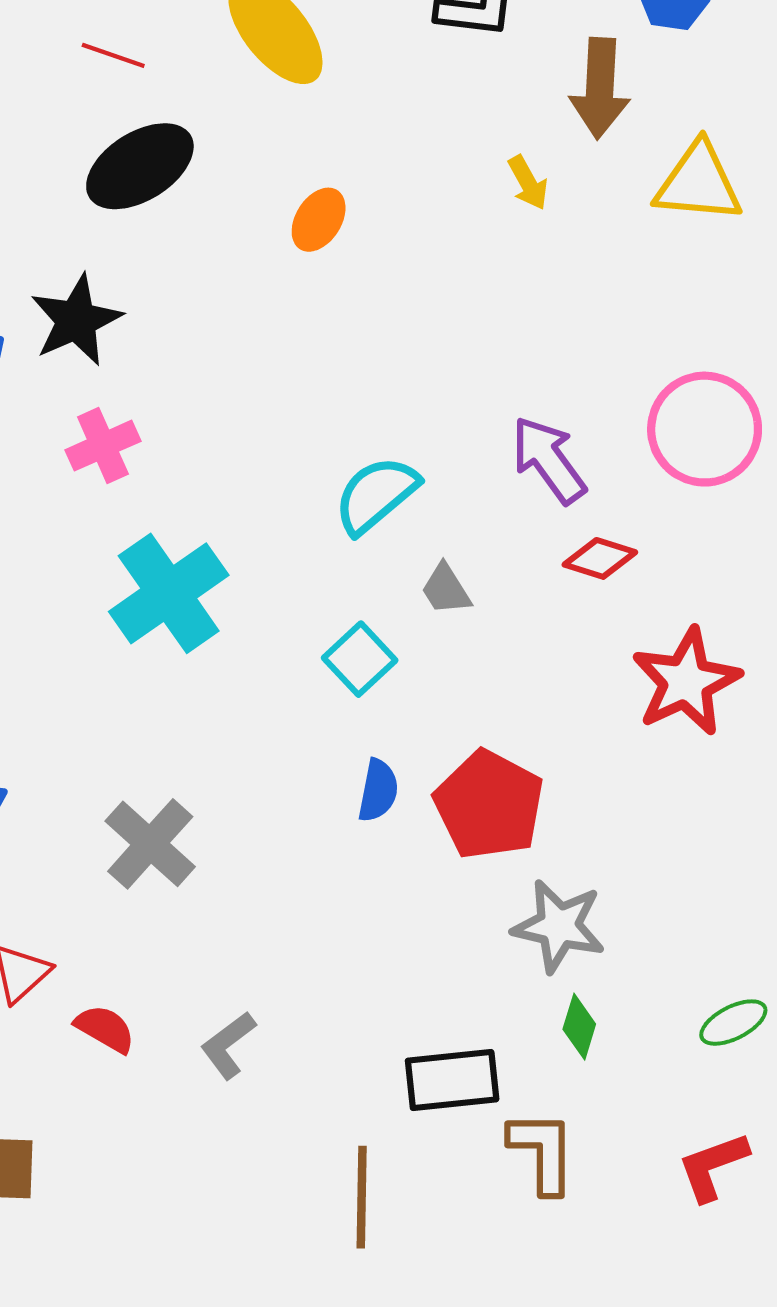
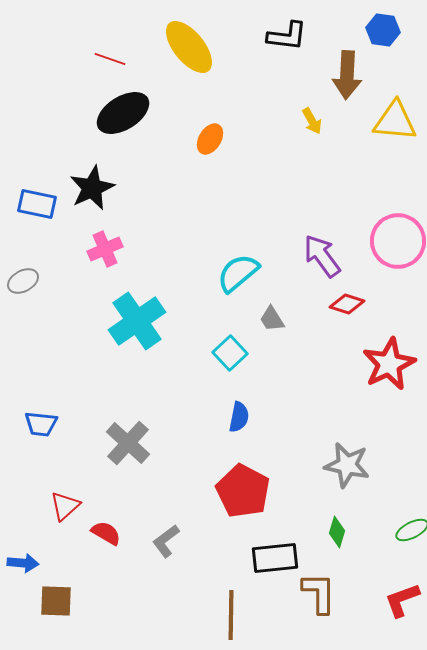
red pentagon: (489, 805) -> (243, 491), moved
gray star: (559, 926) -> (347, 465), moved

